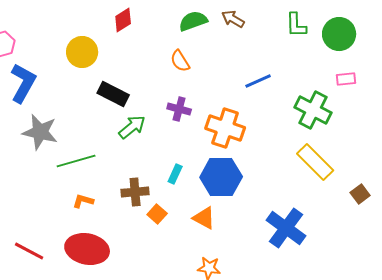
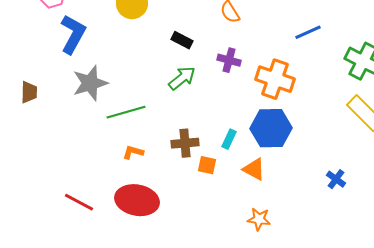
black rectangle: (113, 94) -> (182, 40), moved, size x0.7
gray star: (40, 132) -> (90, 83), turned -30
cyan rectangle: (175, 174) -> (229, 139), moved
orange square: (157, 214) -> (207, 165), turned -30
blue cross: (286, 228) -> (336, 179), size x0.5

